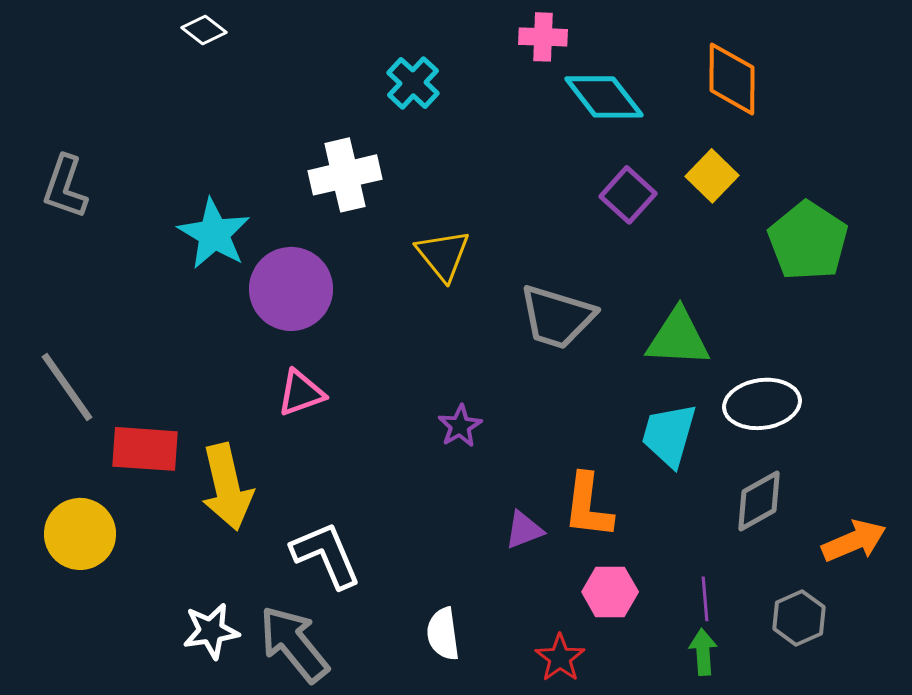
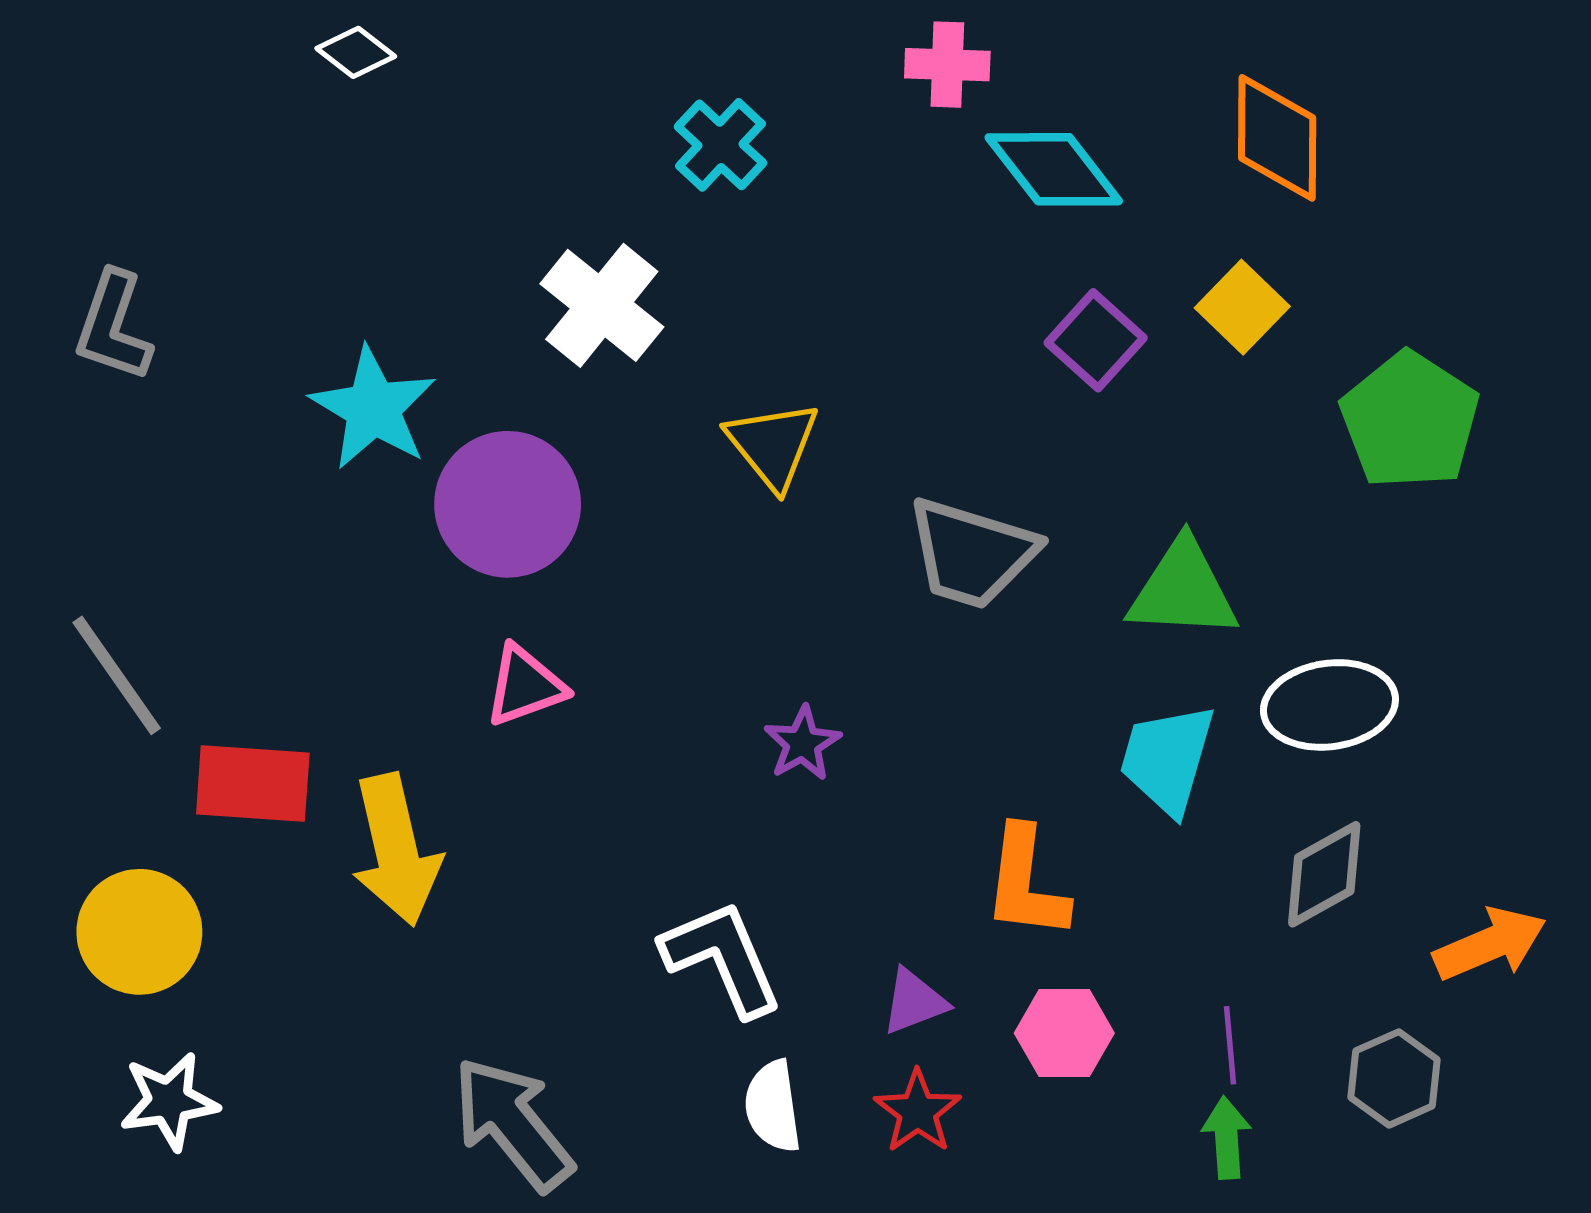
white cross: (345, 175) -> (602, 305), turned -38
purple triangle: (524, 530) -> (914, 1002), moved
white L-shape: (326, 555) -> (722, 958), moved
white star: (211, 631) -> (169, 1101), moved
red star: (560, 658) -> (918, 1112), moved

